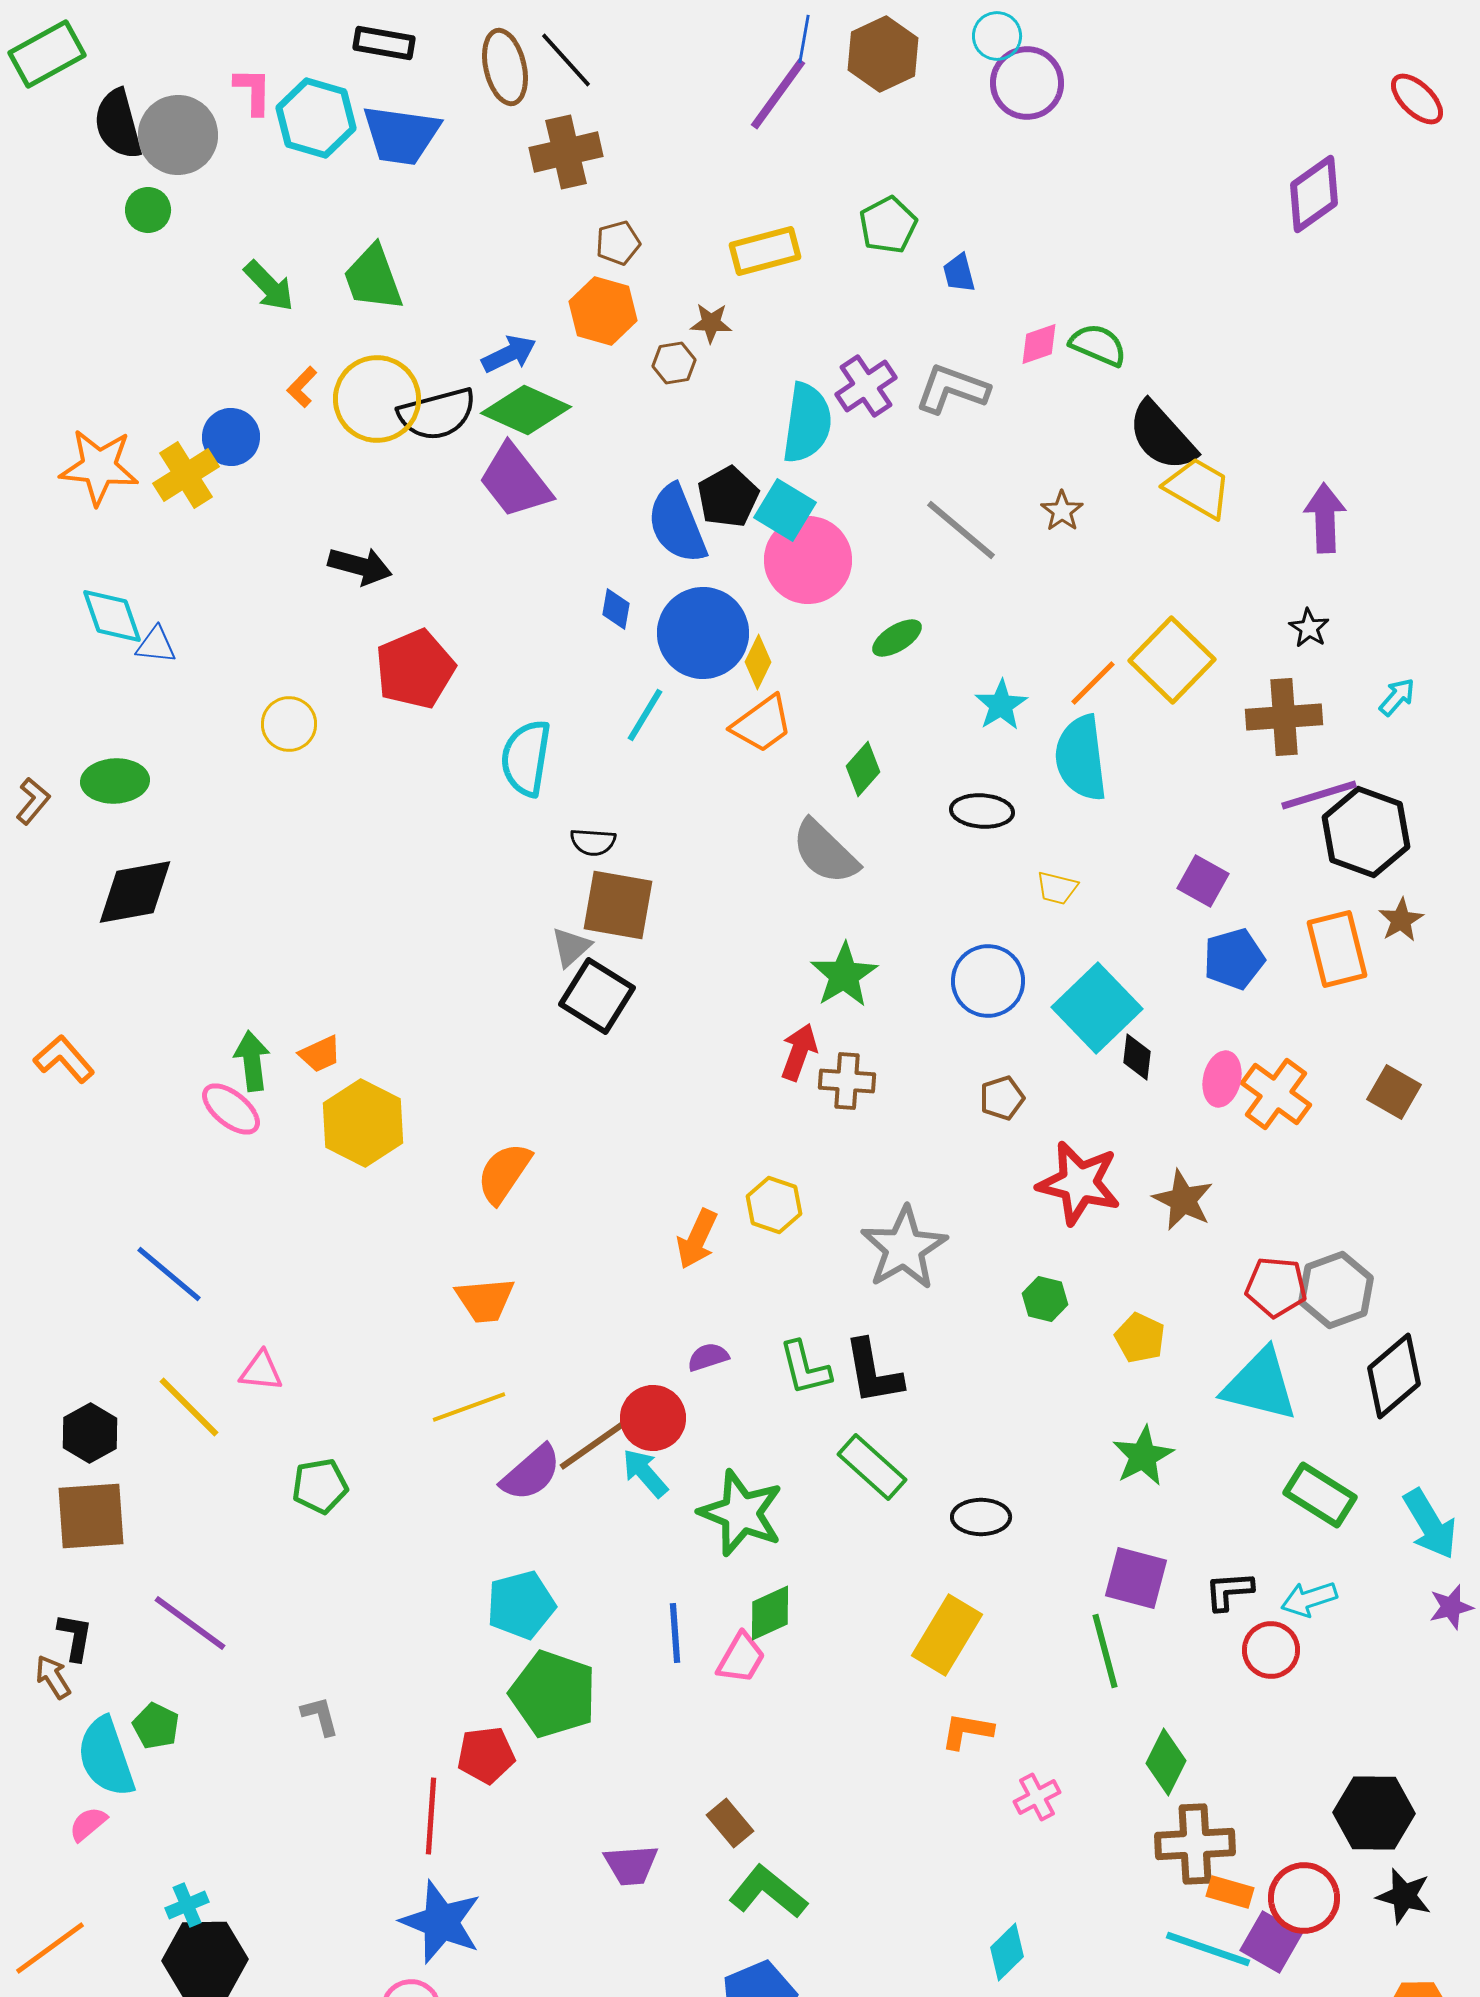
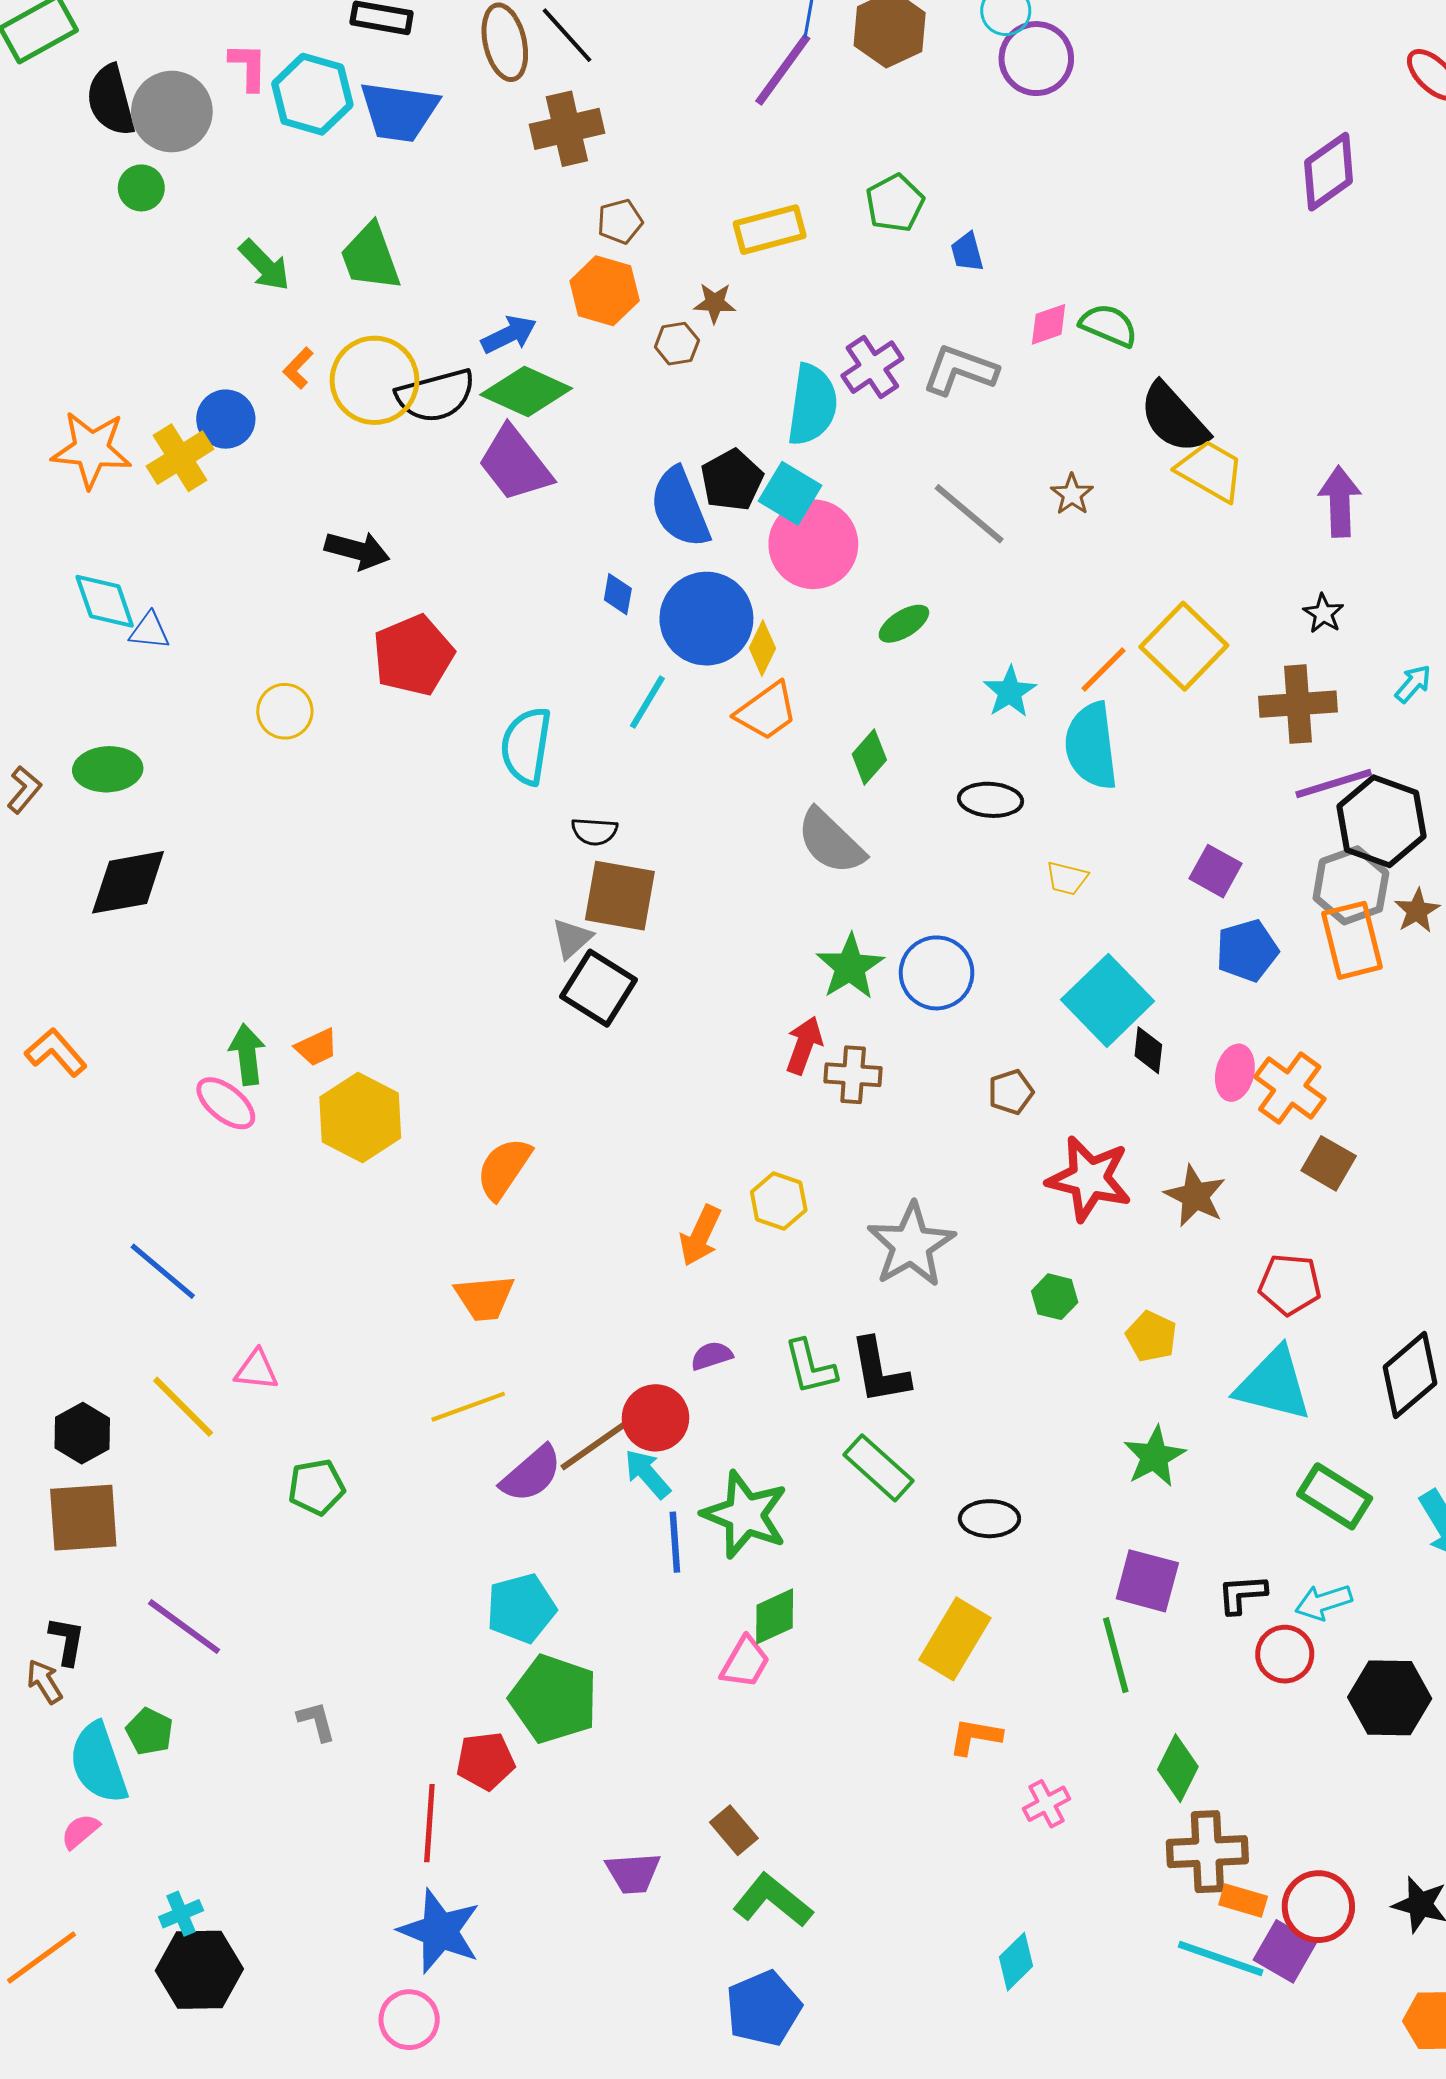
blue circle: (988, 981) -> (937, 973), moved
brown square: (1394, 1092) -> (1329, 1163), moved
gray hexagon: (1336, 1290) -> (1351, 885), moved
blue line: (675, 1633) -> (675, 1542), moved
black hexagon: (1374, 1813) -> (1390, 1698), moved

